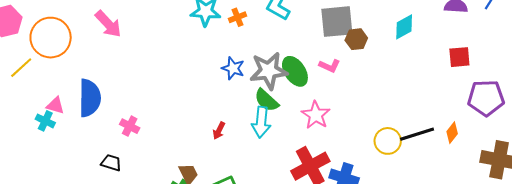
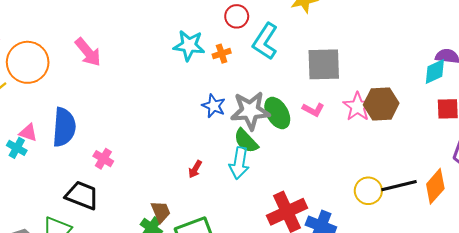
cyan diamond: (404, 27) -> (435, 71), moved
brown hexagon: (356, 39) -> (381, 104), moved, size x1.5
pink star: (316, 115) -> (358, 107), moved
orange diamond: (452, 133) -> (435, 186), size x1.6
black trapezoid: (111, 163) -> (82, 195), size x1.6

